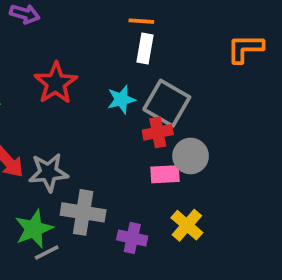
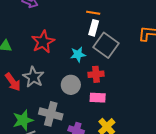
gray square: (167, 103) -> (106, 45), moved
gray circle: (191, 156) -> (71, 85), moved
gray star: (48, 172) -> (33, 77), moved, turned 30

